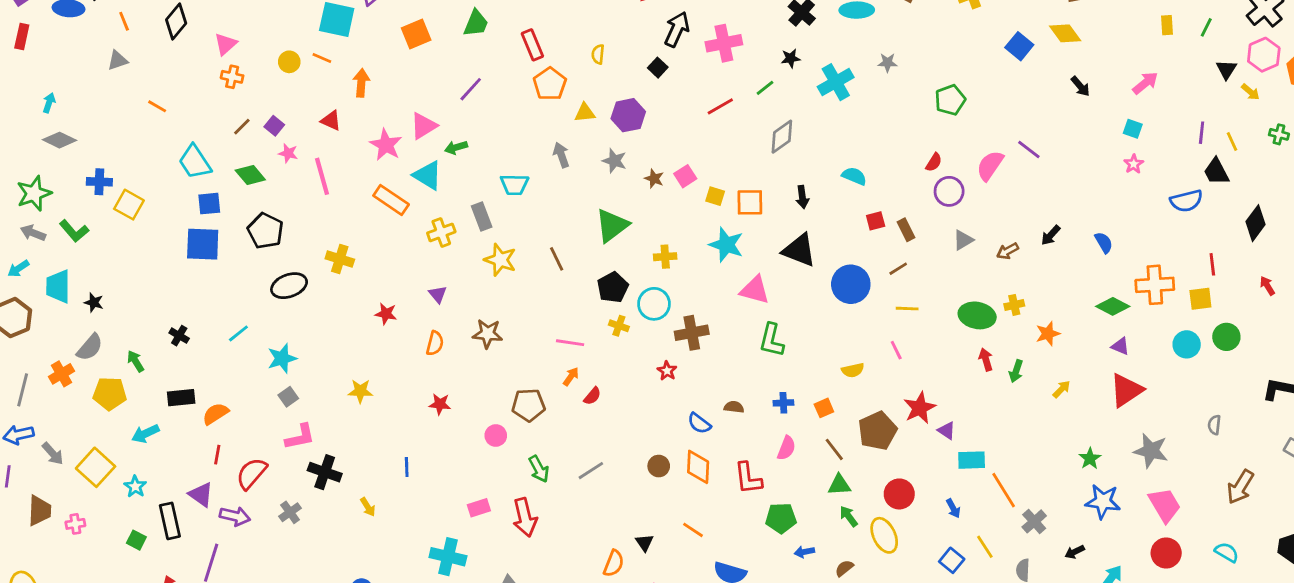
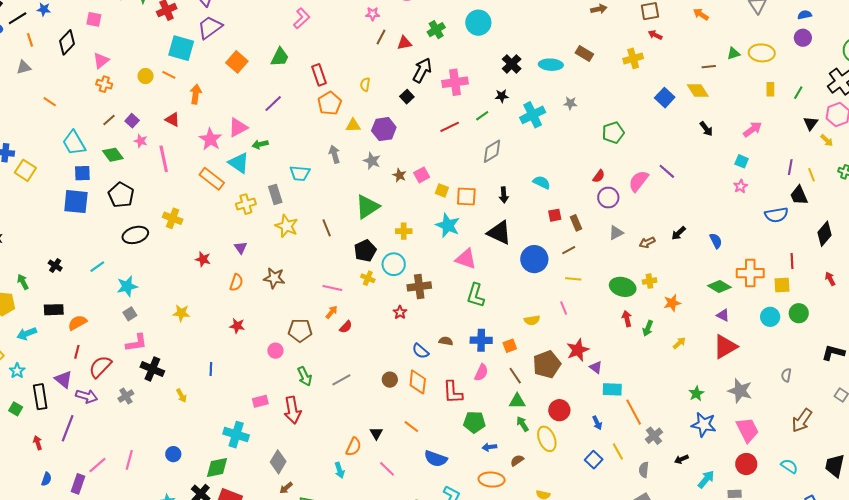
orange square: (416, 34) -> (237, 62), turned -30
blue cross: (783, 403) -> (481, 340), size x1.5

